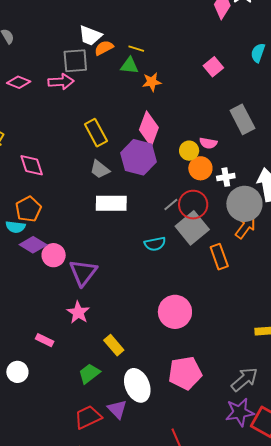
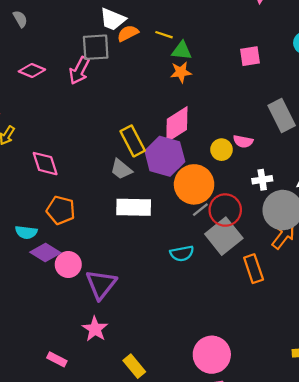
green triangle: (129, 66) -> (182, 51), moved
pink square: (213, 67) -> (250, 56), turned 30
pink arrow: (61, 82) -> (79, 71), turned 120
pink diamond: (149, 129) -> (177, 124), turned 36
yellow rectangle: (96, 133) -> (133, 141), moved
orange circle: (200, 168) -> (194, 184), moved, size x1.5
orange pentagon: (28, 209) -> (61, 210), moved, turned -30
pink circle: (175, 312) -> (212, 355), moved

